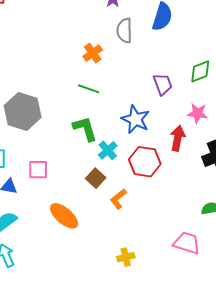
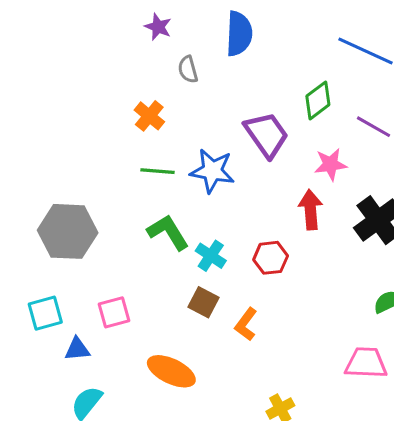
gray semicircle: (124, 31) -> (188, 69), size x0.7
purple trapezoid: (163, 84) -> (267, 135), size x1.4
blue star: (135, 119) -> (212, 171), moved
red hexagon: (145, 162) -> (271, 258), size x0.7

